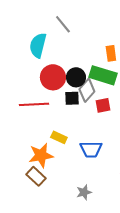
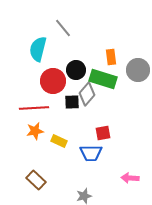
black circle: (76, 77) -> (76, 70), moved
red square: (103, 105) -> (103, 133), moved
orange star: (41, 155) -> (35, 131), moved, size x0.7

